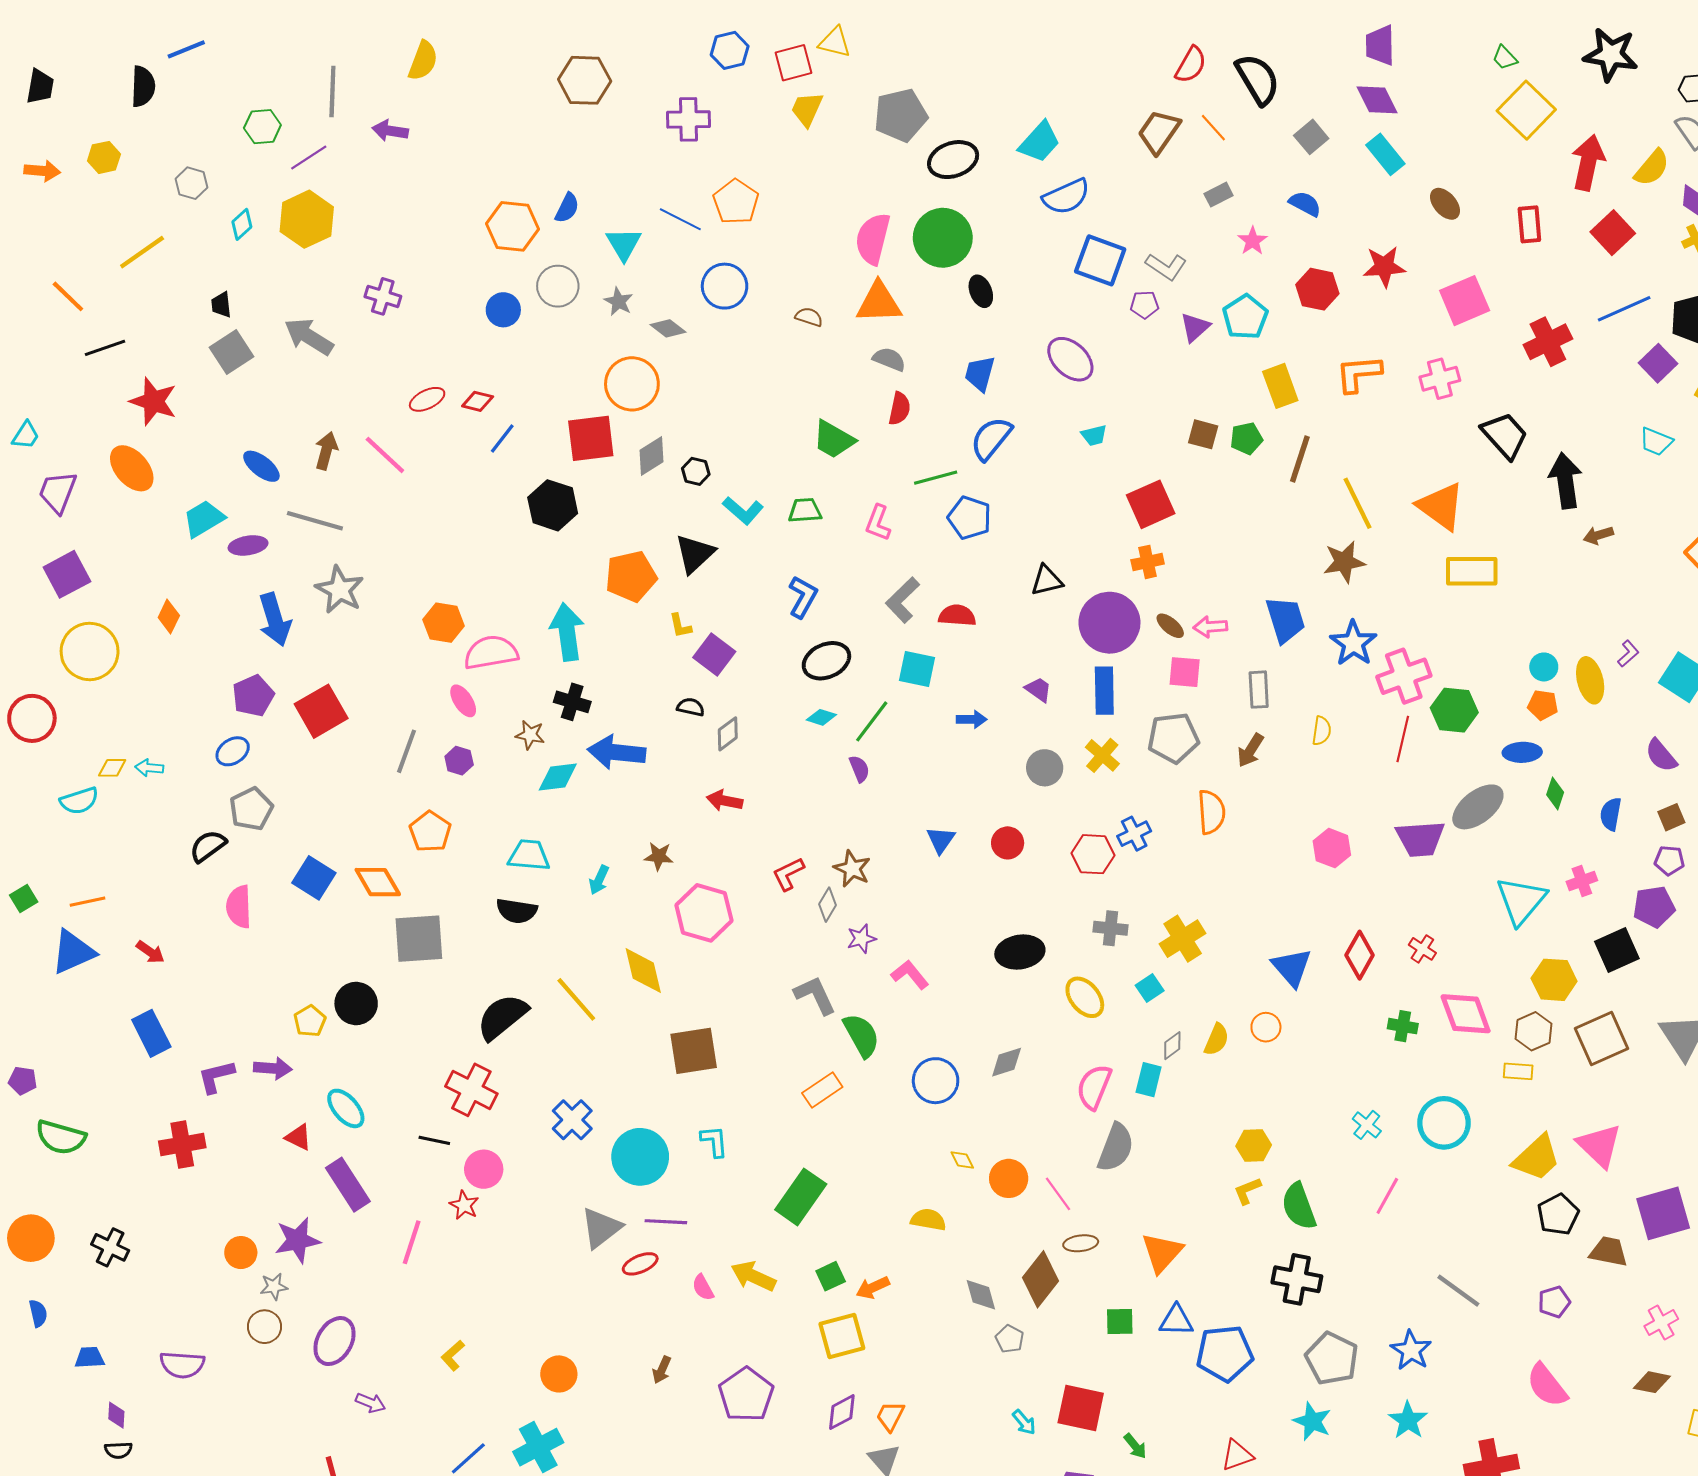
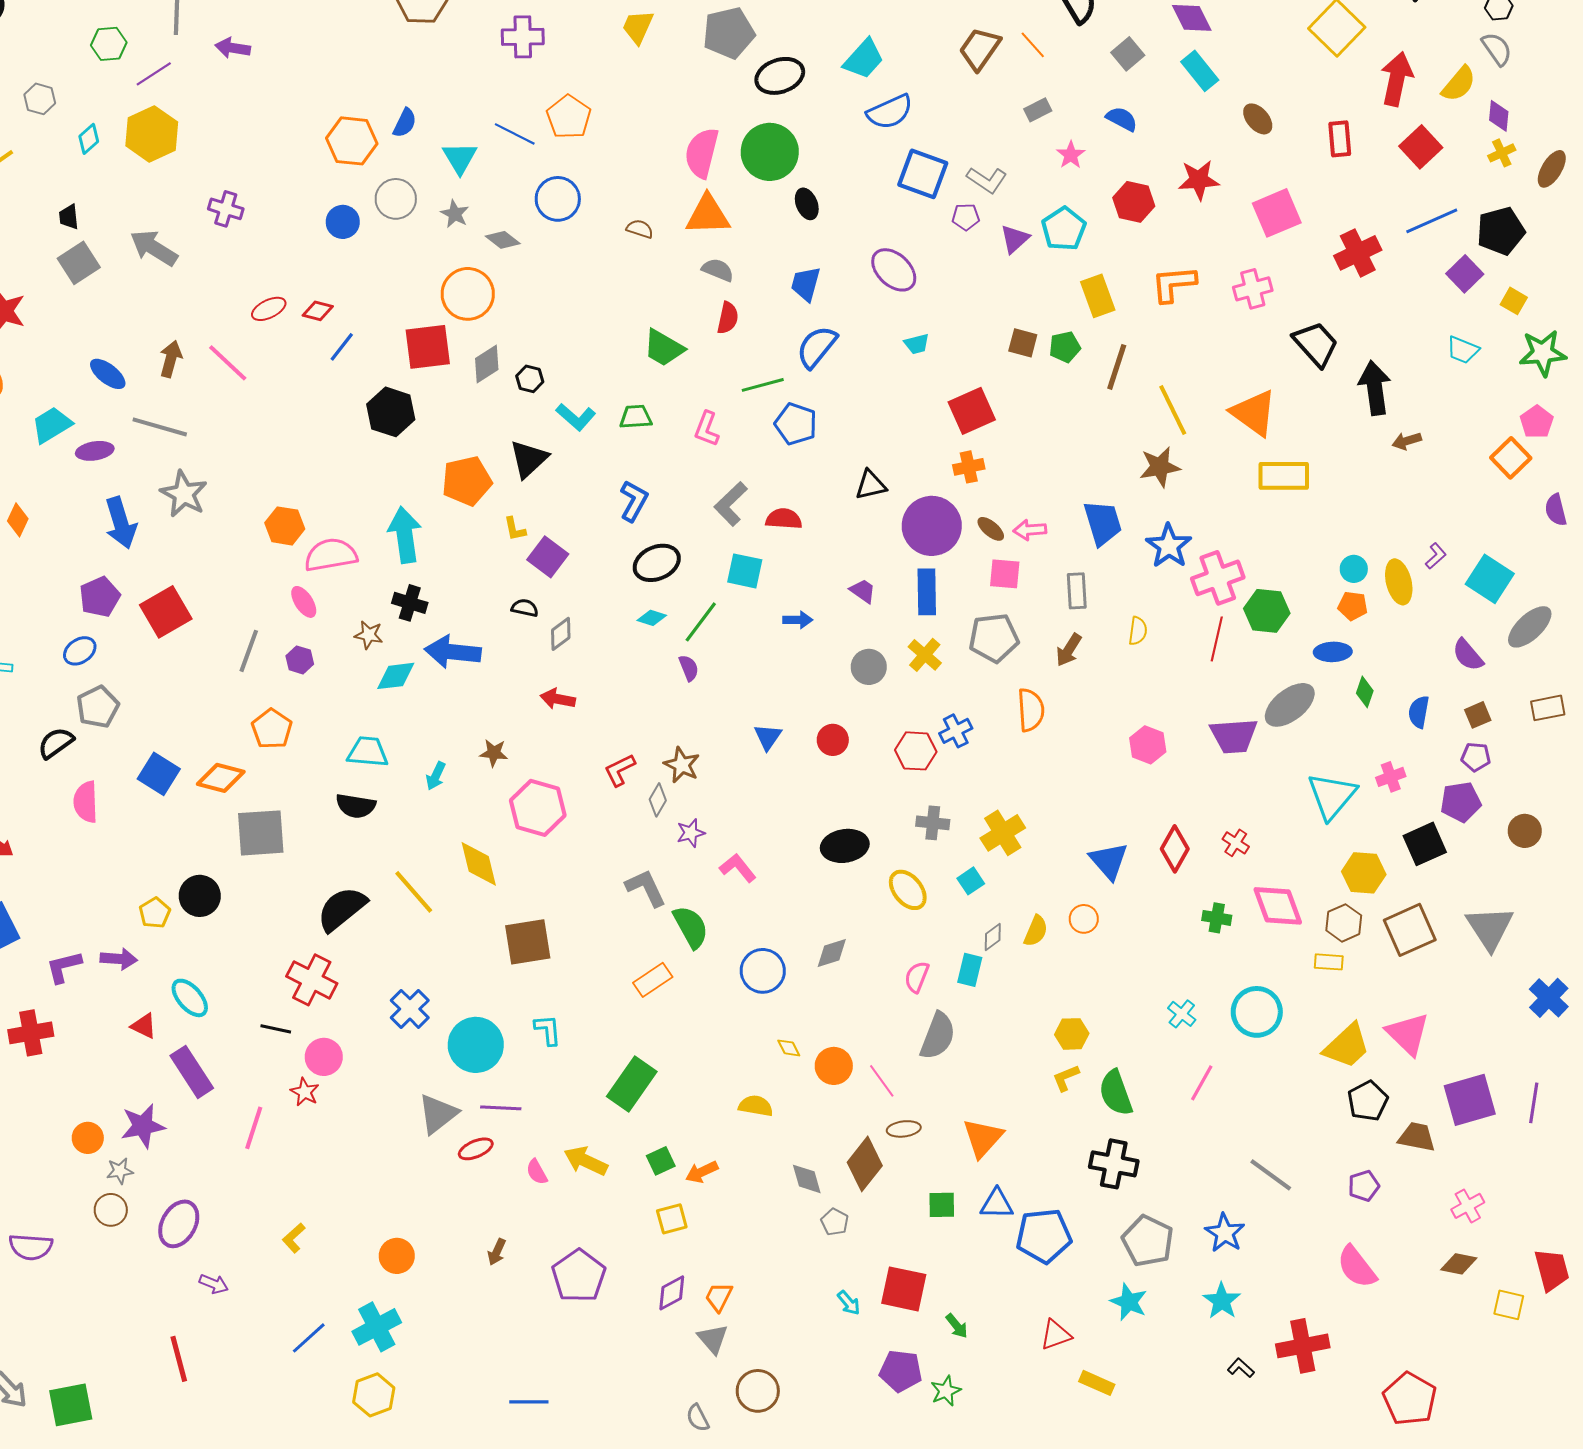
orange diamond: (378, 882) -> (221, 778), turned -45
pink semicircle: (1094, 1087) -> (917, 977), size x0.7
yellow square: (842, 1336) -> (672, 1219), size x0.7

